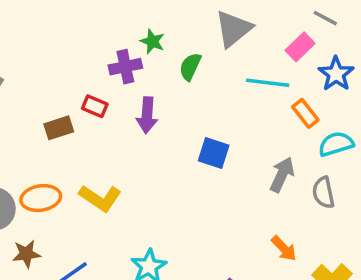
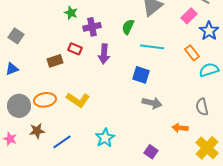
green star: (152, 41) -> (71, 13), moved
cyan line: (268, 83) -> (152, 47), moved
gray arrow: (282, 175) -> (152, 103), moved, turned 78
gray semicircle: (323, 193) -> (202, 107), moved
orange arrow: (284, 248) -> (180, 128), turned 140

